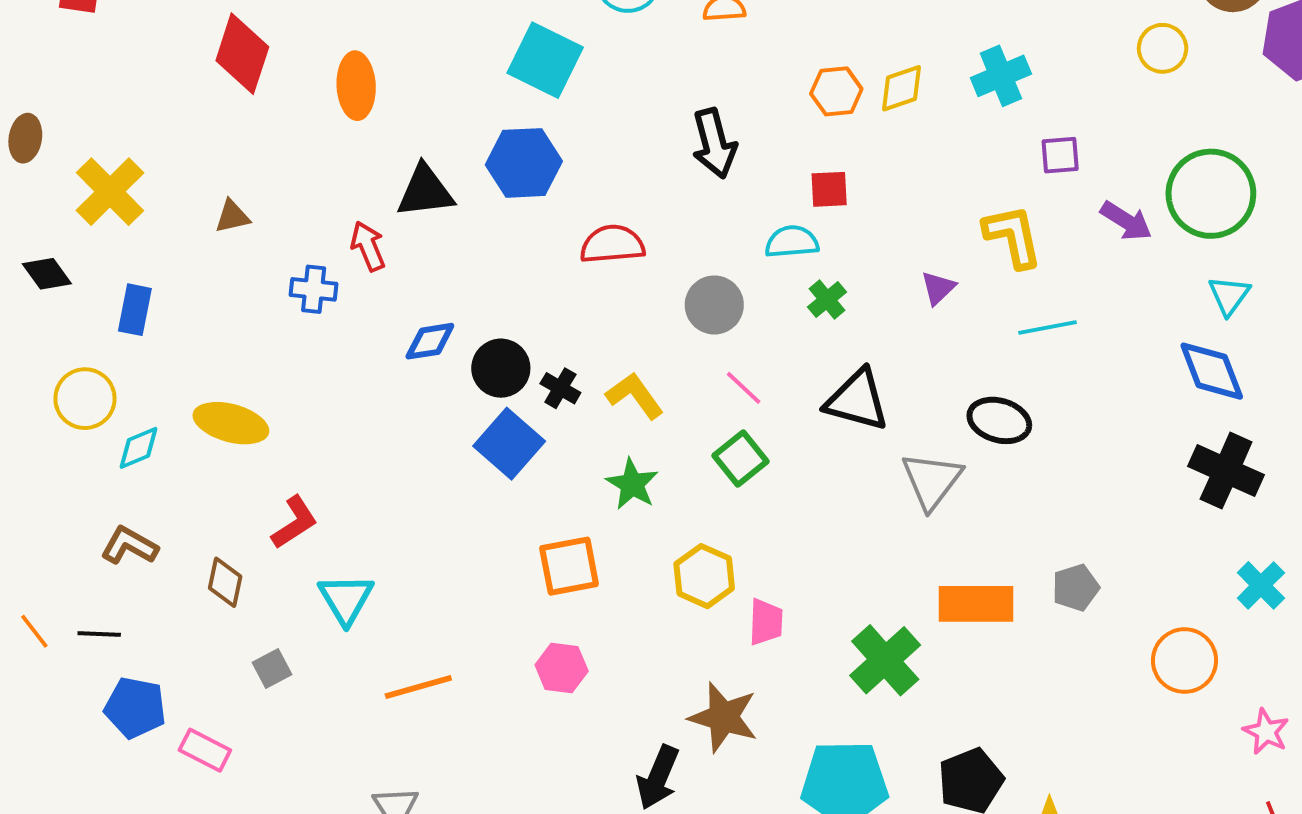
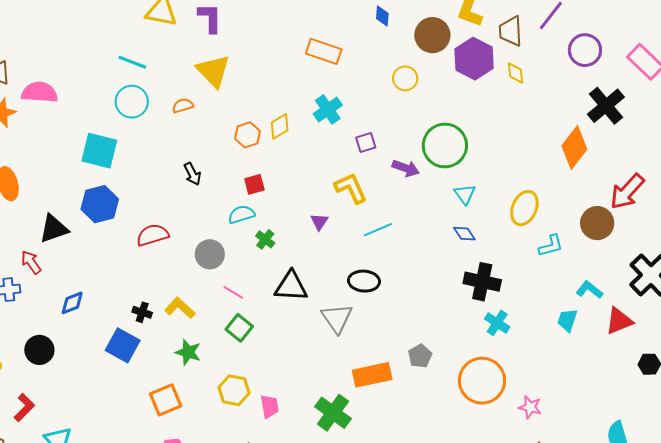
black arrow: (714, 143) -> (192, 174), size x0.7
black circle: (501, 368) -> (39, 350), moved
blue diamond: (1212, 371) -> (464, 234), size x0.6
cyan cross: (1261, 585) -> (497, 323), moved
orange circle: (1185, 661) -> (482, 381), size x1.4

